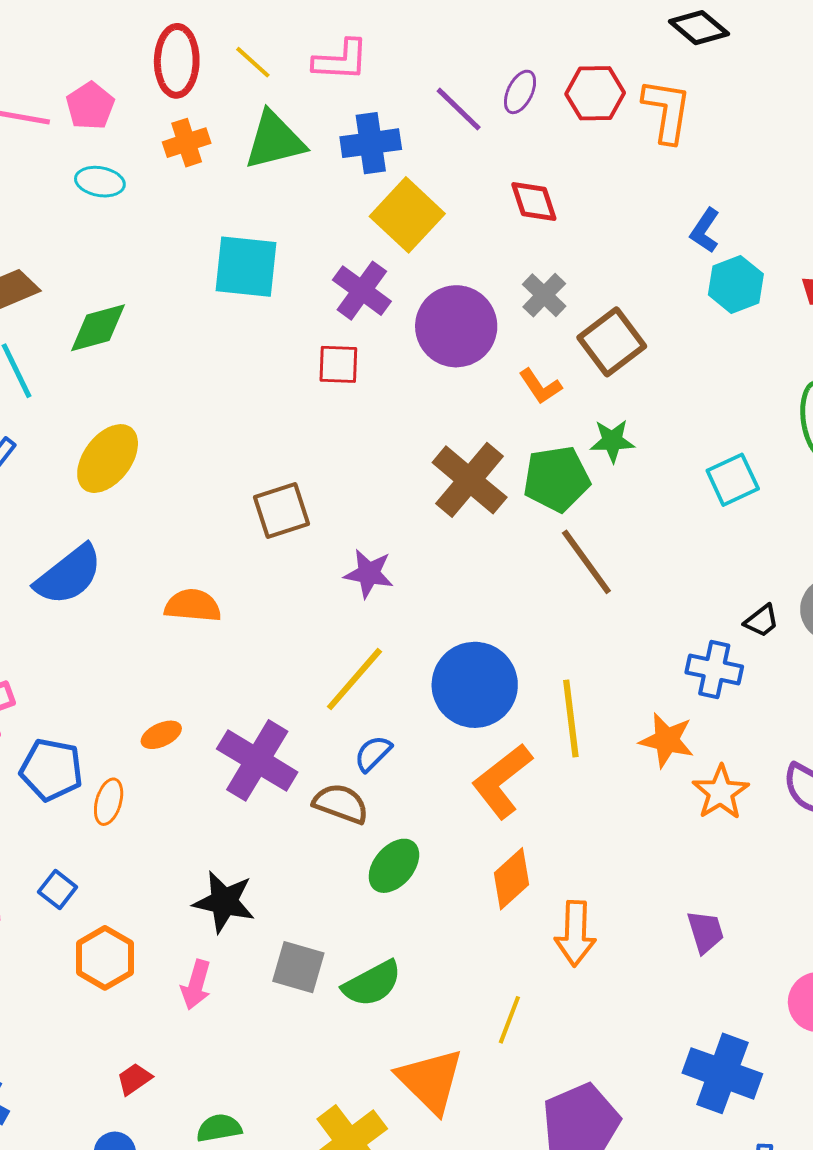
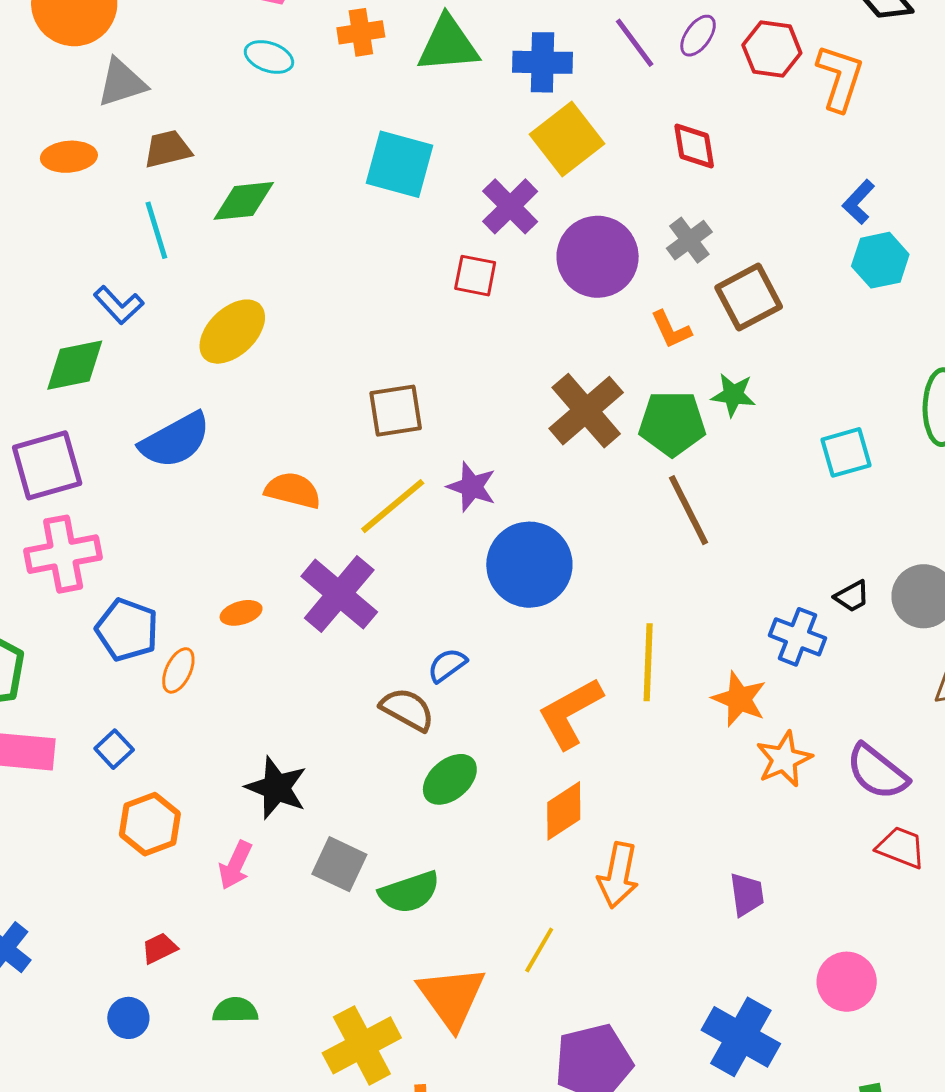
yellow line: (354, 679) -> (393, 506), moved
blue circle: (475, 685) -> (529, 565), moved
purple cross: (257, 760) -> (339, 594), moved

